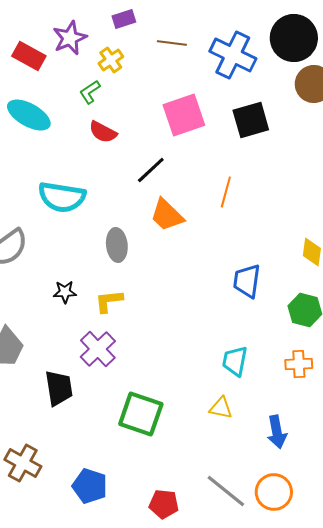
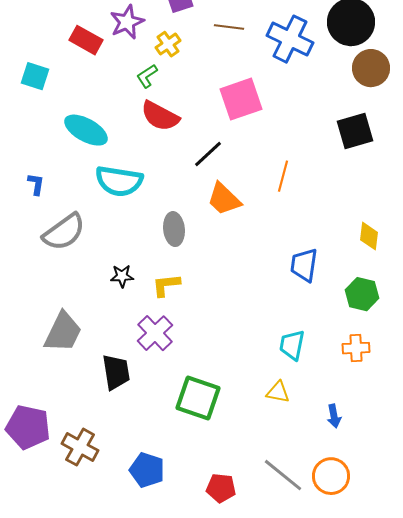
cyan ellipse: (29, 115) -> (86, 130), moved
black square: (251, 120) -> (355, 131), moved
red semicircle: (103, 132) -> (160, 116), size x1.4
blue arrow: (277, 432) -> (334, 416), size x0.7

